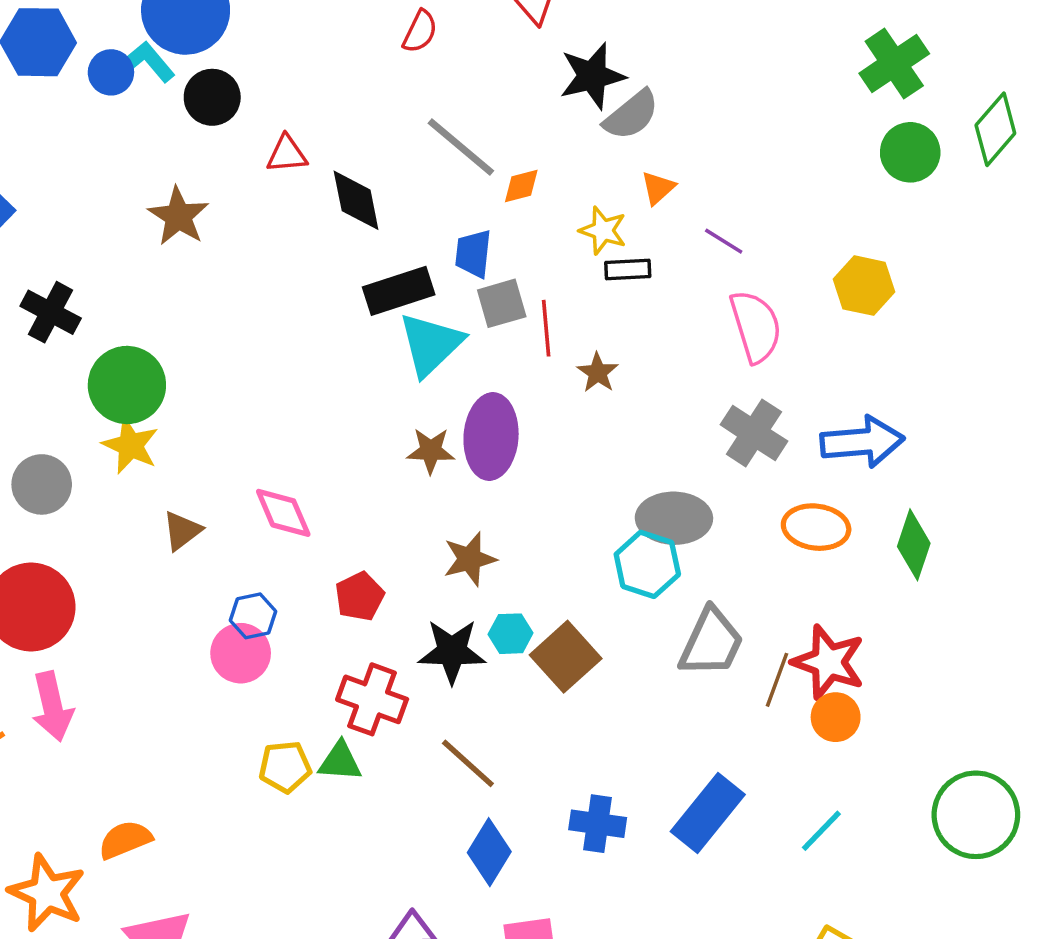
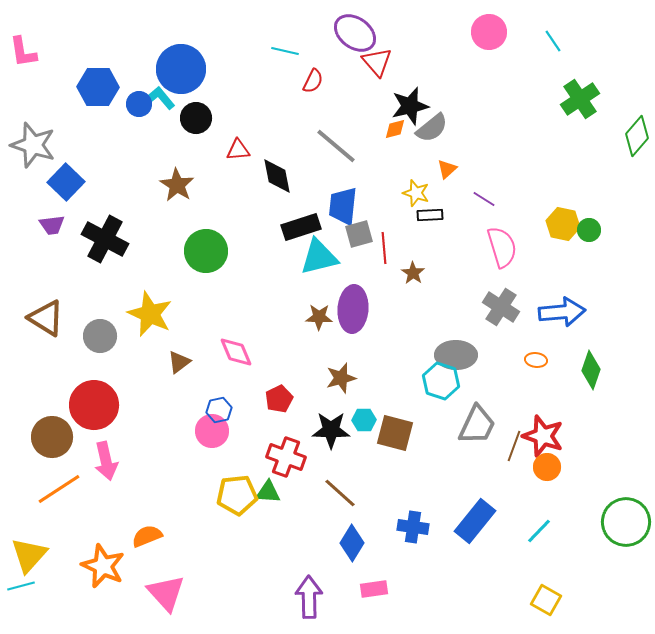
green circle: (910, 152) -> (589, 230), moved, size x0.7
orange diamond: (521, 186) -> (395, 129), moved
blue trapezoid: (473, 254) -> (343, 206), size x1.4
black cross: (51, 312) -> (105, 239), size x1.4
cyan triangle: (431, 344) -> (319, 257), turned 30
green circle: (127, 385) -> (206, 251), moved
yellow star: (130, 445) -> (150, 314), size x1.4
orange ellipse: (816, 527) -> (536, 360), size x0.6
brown square: (566, 657) -> (395, 433), turned -33
yellow pentagon: (285, 767) -> (237, 495), size x1.4

